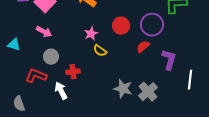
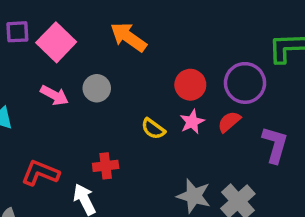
pink star: (91, 34) -> (192, 122), moved
gray circle: (51, 57) -> (97, 88), moved

